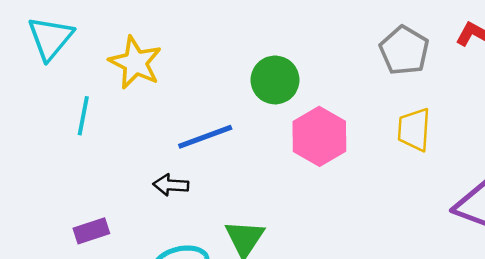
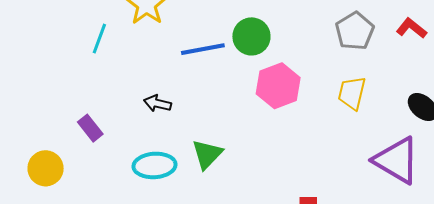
blue line: (205, 137) -> (203, 49), moved
purple rectangle: (91, 231) -> (90, 128), turned 60

